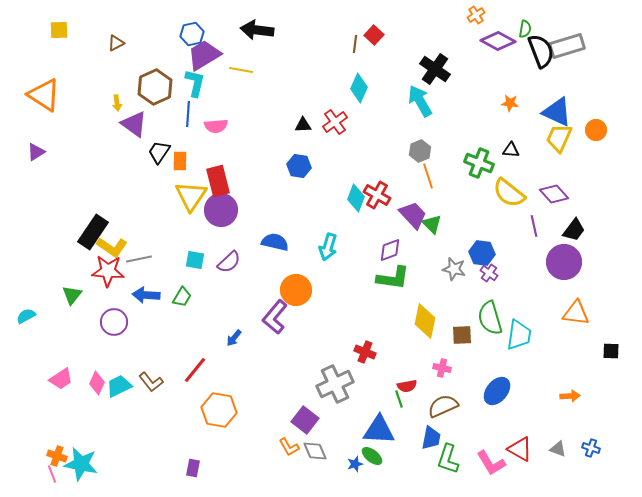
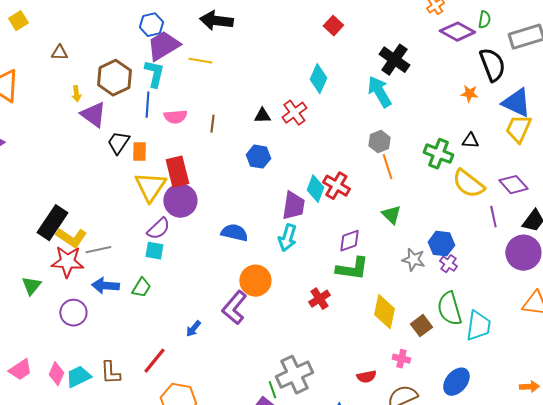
yellow square: (59, 30) -> (18, 21), turned -30
brown triangle: (116, 43) -> (59, 53), moved, turned 30
brown line: (355, 44) -> (212, 124), moved
black semicircle: (541, 51) -> (492, 65), moved
purple trapezoid: (413, 215) -> (293, 206), moved, turned 52
purple semicircle: (229, 262) -> (158, 229), moved
brown square: (462, 335) -> (421, 326), turned -35
red cross: (365, 352) -> (319, 299), moved, turned 35
brown L-shape: (151, 382) -> (110, 373), turned 35
green line: (399, 399) -> (272, 390), moved

